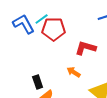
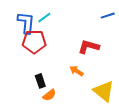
blue L-shape: (24, 24) -> (26, 23), turned 35
red pentagon: (54, 29) -> (34, 42), moved

